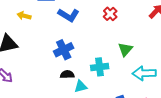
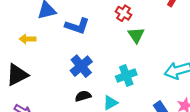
green triangle: (125, 49) -> (136, 35), moved
black semicircle: (67, 74) -> (83, 96), moved

